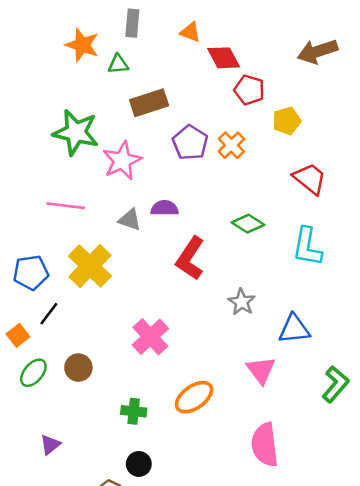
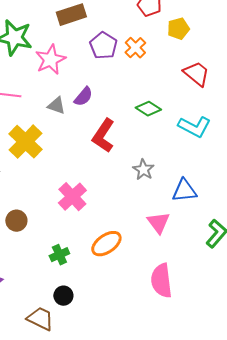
purple semicircle: (165, 208) -> (83, 97), turned 130
cyan L-shape: (307, 247) -> (194, 127), turned -72
green cross: (134, 411) -> (59, 255), turned -30

